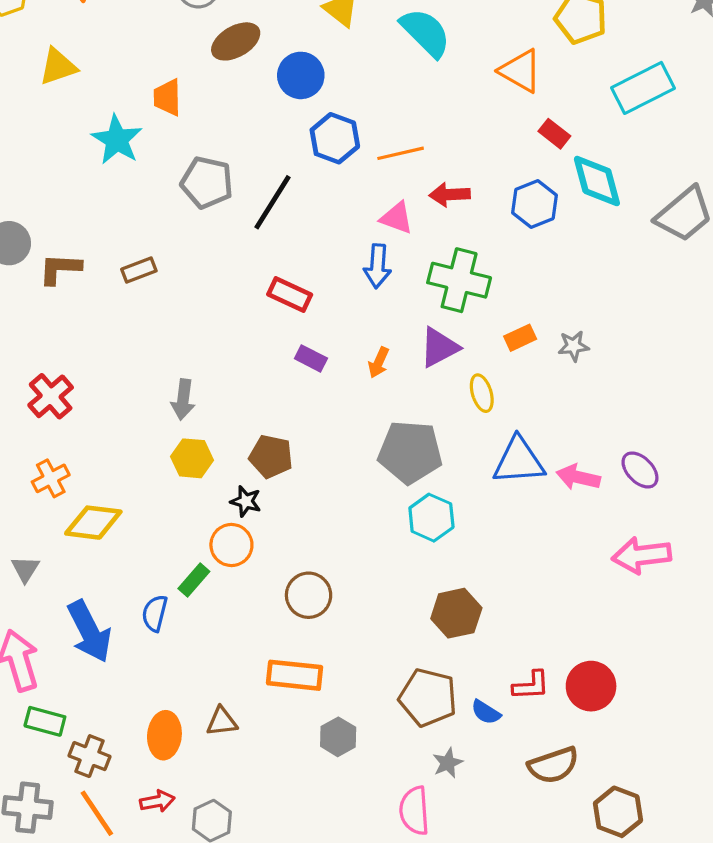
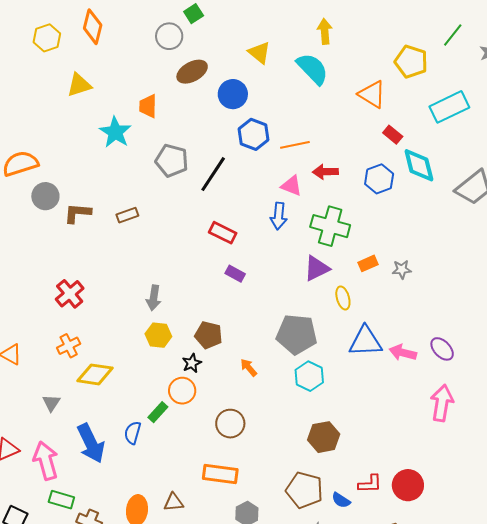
orange arrow: (379, 363) -> (249, 368), moved, turned 114
black star: (246, 501) -> (192, 363), turned 30
pink arrow: (642, 555) -> (442, 403), turned 105

